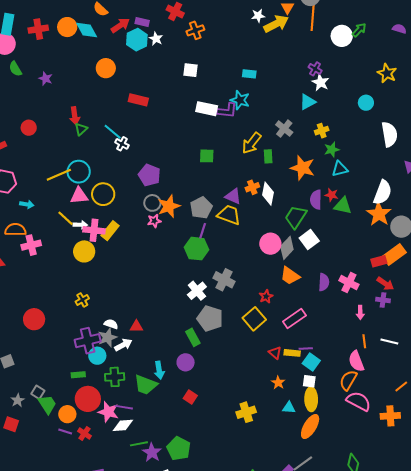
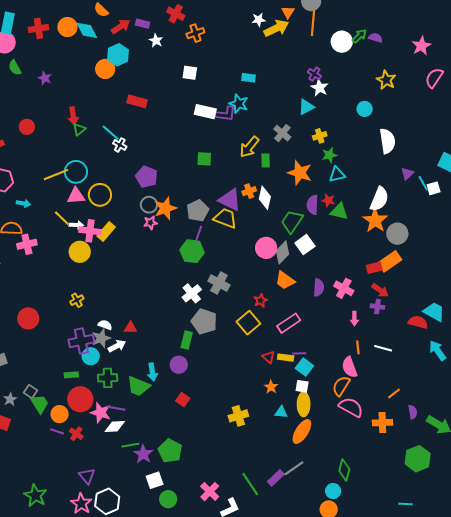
purple semicircle: (399, 29) -> (376, 38), moved
cyan hexagon: (137, 40) -> (118, 55), moved
purple triangle: (233, 196) -> (230, 200), size x1.4
green rectangle: (193, 337) -> (187, 340), turned 42

